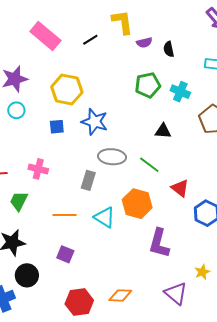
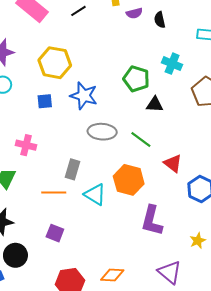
green pentagon: (148, 85) -> (136, 79), moved, turned 30
gray rectangle: (88, 180) -> (73, 169), moved
yellow star: (202, 272) -> (198, 241), moved

